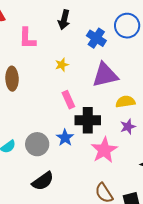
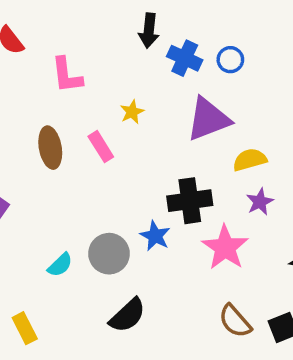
black arrow: (64, 20) -> (149, 31), moved
blue circle: (127, 26) -> (230, 60), moved, size x0.6
pink rectangle: (68, 100) -> (101, 147), moved

